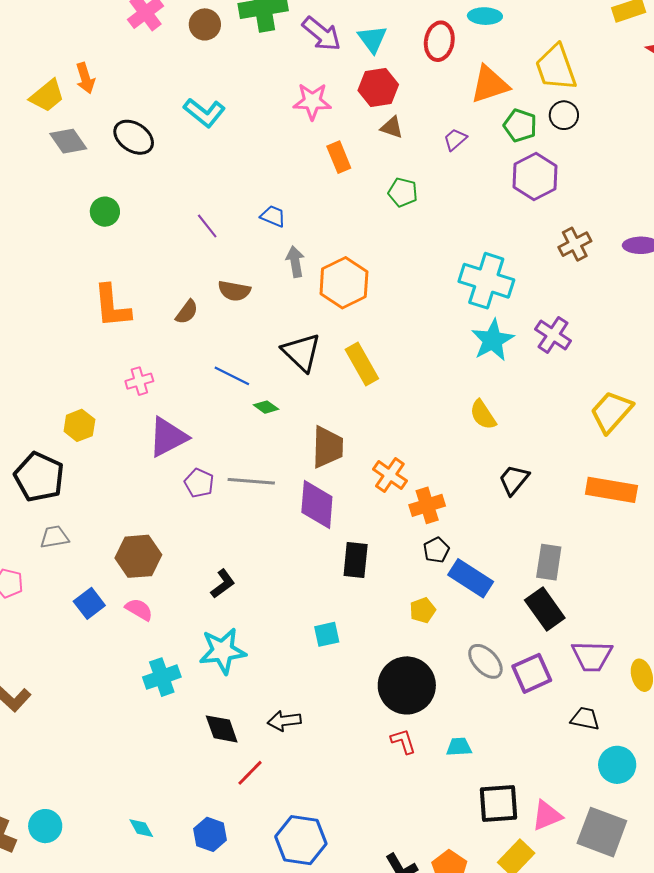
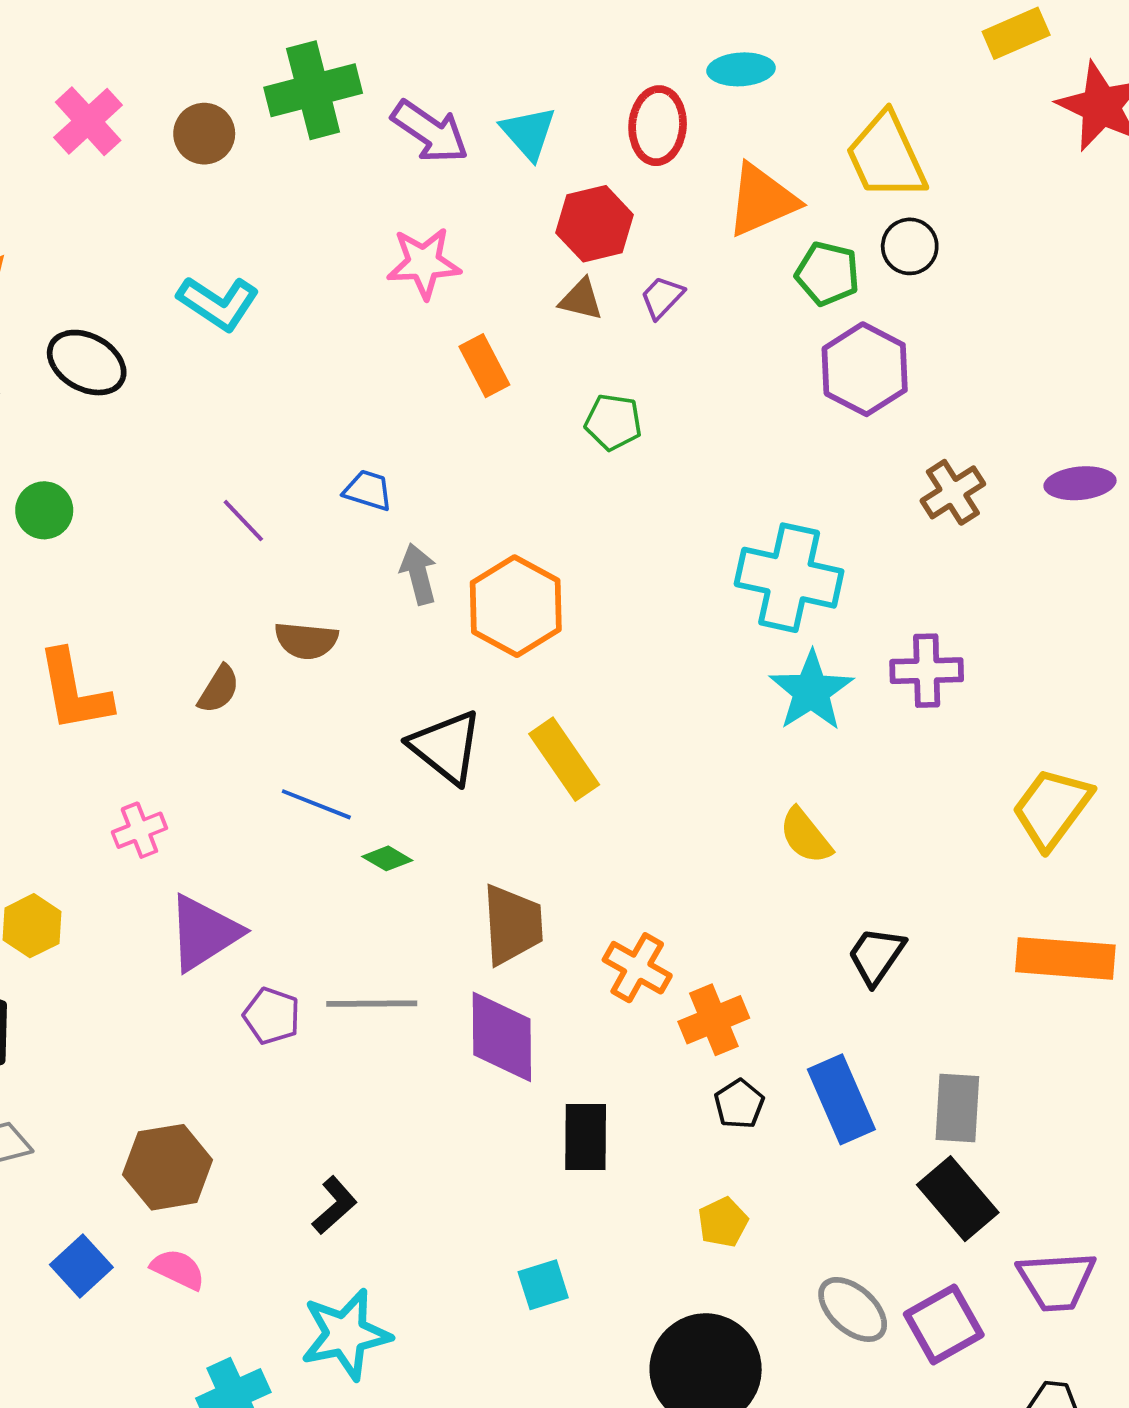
red hexagon: (378, 87) -> (595, 224), moved
purple trapezoid: (455, 139) -> (662, 297), moved
purple cross: (553, 335) -> (927, 671), turned -30
blue rectangle: (471, 578) -> (841, 1099), moved, turned 39

